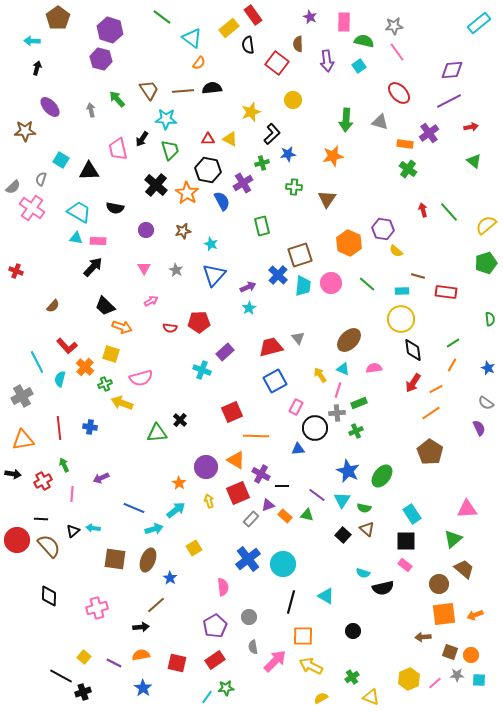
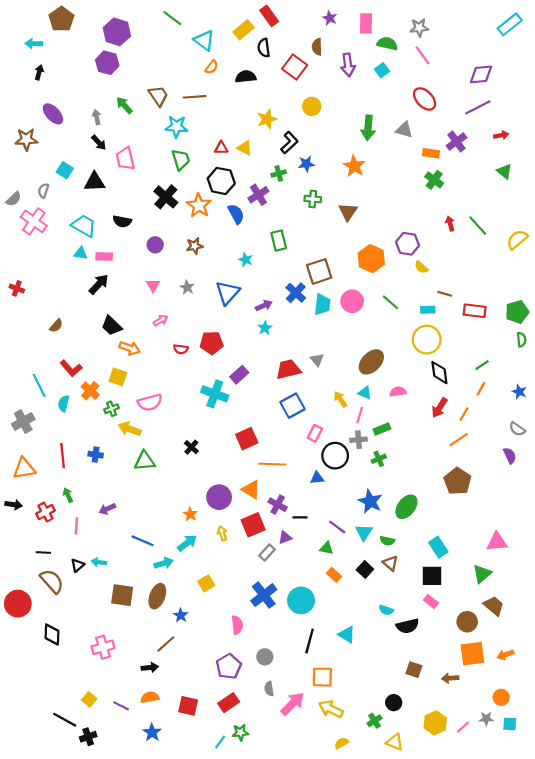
black semicircle: (212, 88) -> (246, 77), moved
black arrow: (142, 139) -> (99, 143), moved, turned -77
orange star: (333, 156) -> (354, 166), turned -30
cyan star: (211, 244) -> (246, 260), moved
green pentagon: (486, 263) -> (517, 312), moved
cyan cross: (202, 370) -> (215, 394), size x1.4
orange line: (436, 389) -> (464, 414), turned -32
green triangle: (157, 433) -> (145, 461), moved
orange rectangle: (285, 516) -> (334, 575), moved
red circle: (17, 540) -> (18, 604), moved
black circle: (353, 631) -> (394, 703), moved
brown square: (450, 652) -> (414, 670), moved

